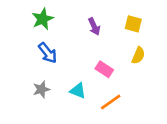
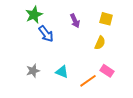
blue arrow: (48, 53) -> (46, 34), moved
yellow semicircle: (138, 55) -> (100, 43), moved
pink rectangle: (104, 69) -> (107, 71), moved

